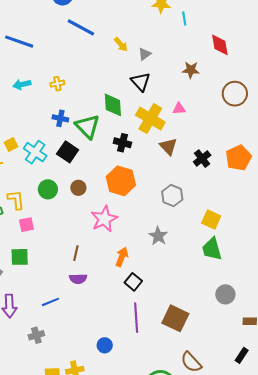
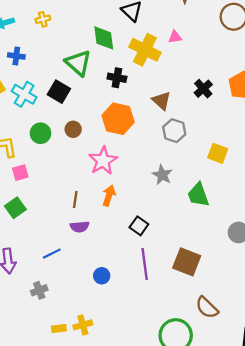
blue cross: (60, 118) -> (16, 56), moved
brown triangle: (168, 146) -> (161, 101), moved
green trapezoid: (212, 249) -> (198, 195), moved
green square: (20, 257) -> (15, 208), turned -30
orange arrow: (122, 257) -> (109, 196), moved
blue circle: (105, 345) -> (102, 276), moved

